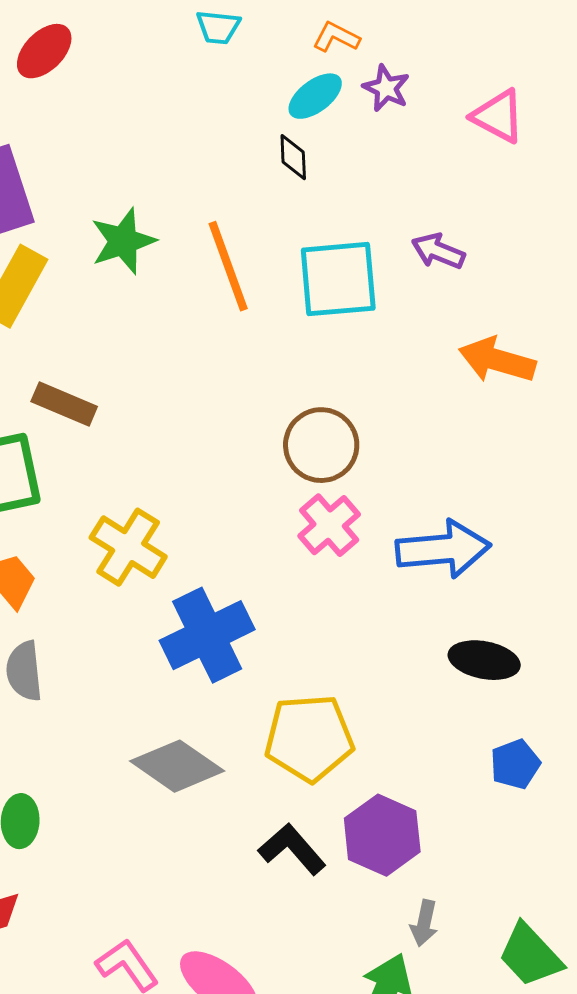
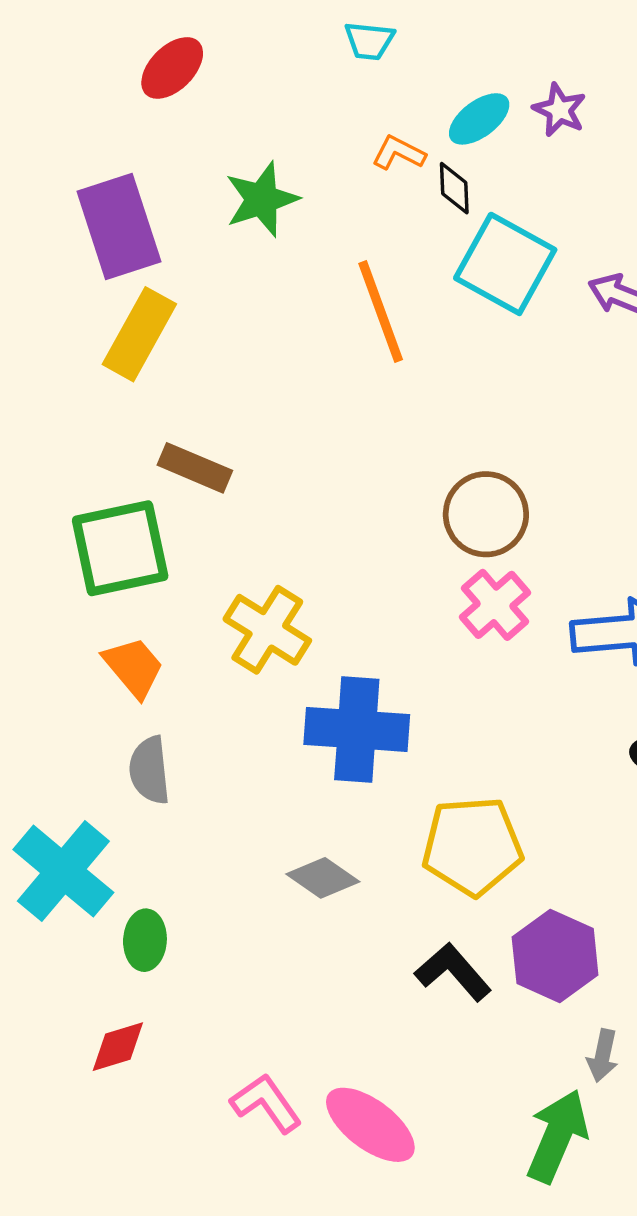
orange L-shape: (336, 37) -> (399, 153), moved
green star: (123, 241) -> (262, 199), moved
cyan square: (338, 279) -> (505, 264), moved, turned 34
blue cross: (207, 635) -> (357, 729), turned 30
gray diamond: (177, 766) -> (323, 878), size x0.7

